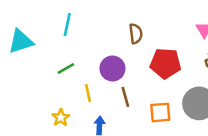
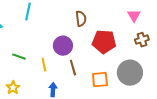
green line: (66, 69) -> (19, 57), moved, turned 48
yellow star: (61, 118) -> (13, 88), moved

